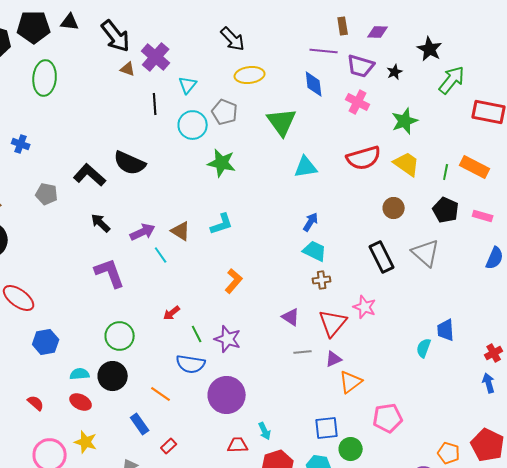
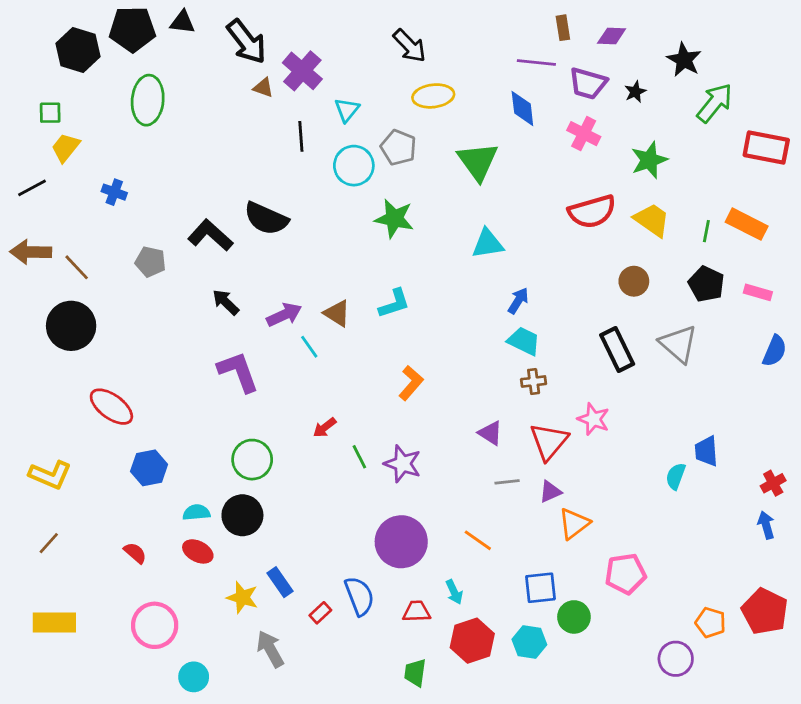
cyan triangle: (306, 167) -> (488, 244), moved
blue semicircle: (191, 364) -> (359, 596), moved, turned -120
orange line: (161, 394) -> (478, 540), moved
yellow star: (86, 442) -> (242, 597), moved

